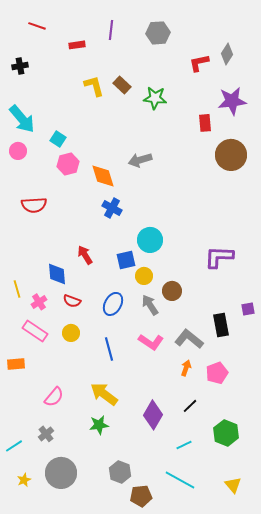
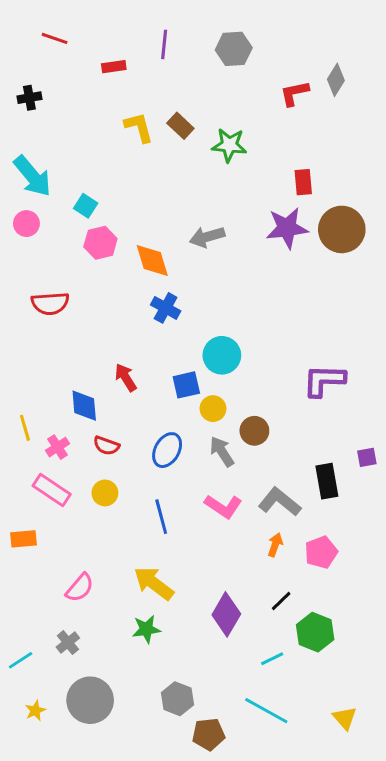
purple star: (232, 101) -> (287, 228), moved
green hexagon: (226, 433) -> (315, 632), moved

